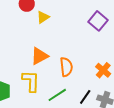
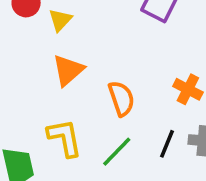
orange triangle: (39, 56) -> (68, 70), moved

